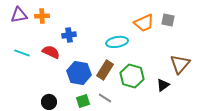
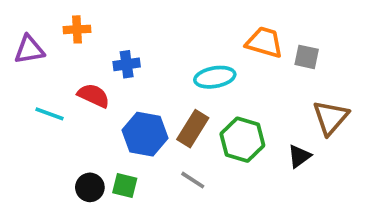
purple triangle: (19, 15) -> (29, 50), moved
gray square: (168, 20) -> (307, 57), moved
orange trapezoid: (144, 23) -> (264, 42), turned -140
cyan line: (22, 53) -> (49, 114), moved
green square: (83, 101) -> (125, 186), moved, turned 32

